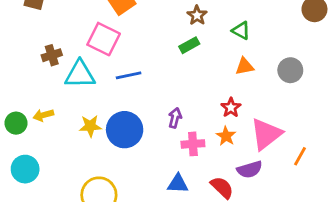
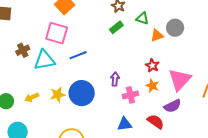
green triangle: (241, 31) -> (142, 18), moved
gray circle: (290, 70) -> (175, 28), moved
yellow arrow: (43, 115) -> (32, 97), moved

